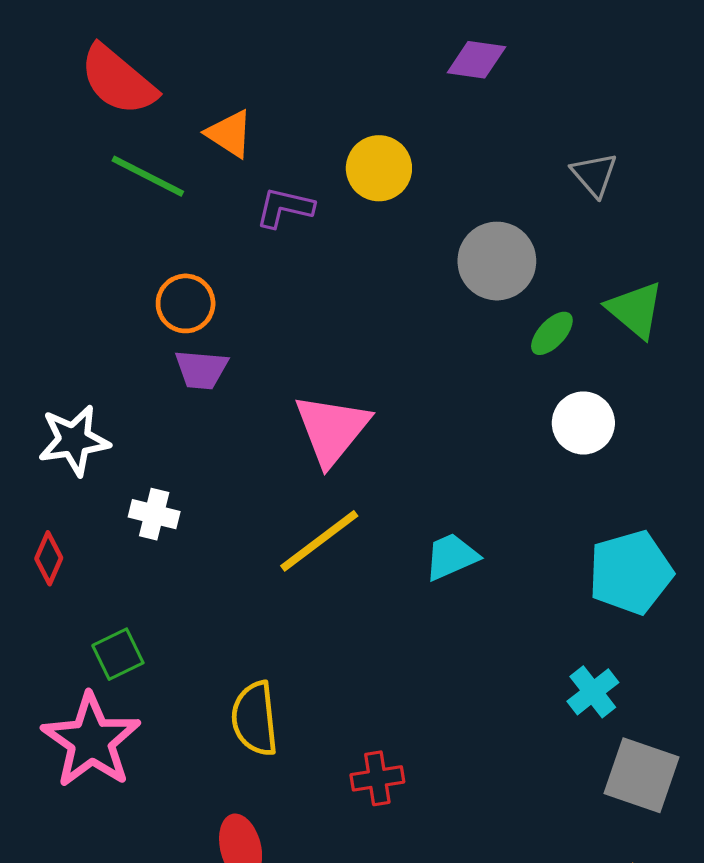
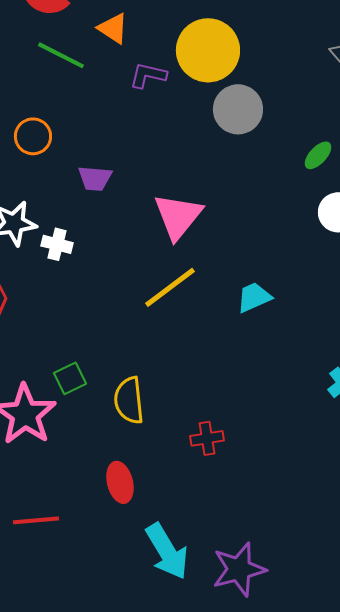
yellow circle: (379, 168) -> (208, 50), size x1.5
gray circle: (497, 261) -> (238, 109), moved
orange circle: (186, 303) -> (33, 136), moved
white cross: (154, 514) -> (57, 244), moved
green square: (118, 654) -> (70, 378), moved

